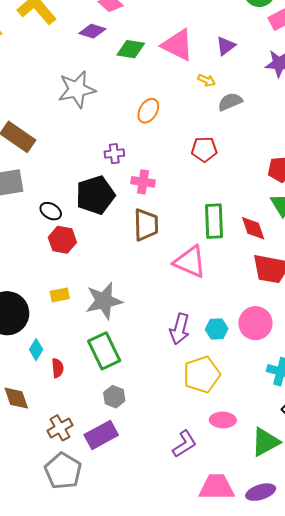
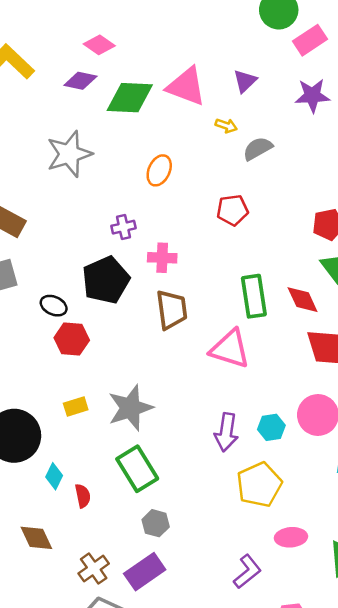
green diamond: (131, 49) -> (130, 98), size x1.4

